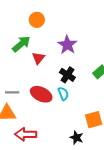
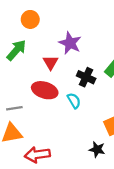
red triangle: (38, 58) -> (51, 63), moved
black cross: (67, 75) -> (86, 77), moved
red ellipse: (41, 94) -> (45, 90), moved

